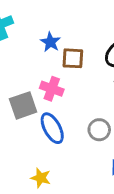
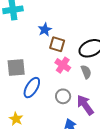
pink cross: (52, 89) -> (63, 65), moved
blue ellipse: (52, 128) -> (32, 88), turned 45

